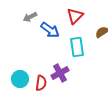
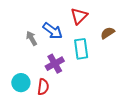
gray arrow: (30, 17) -> (31, 38), moved, turned 88
purple cross: (60, 73) -> (55, 64), moved

